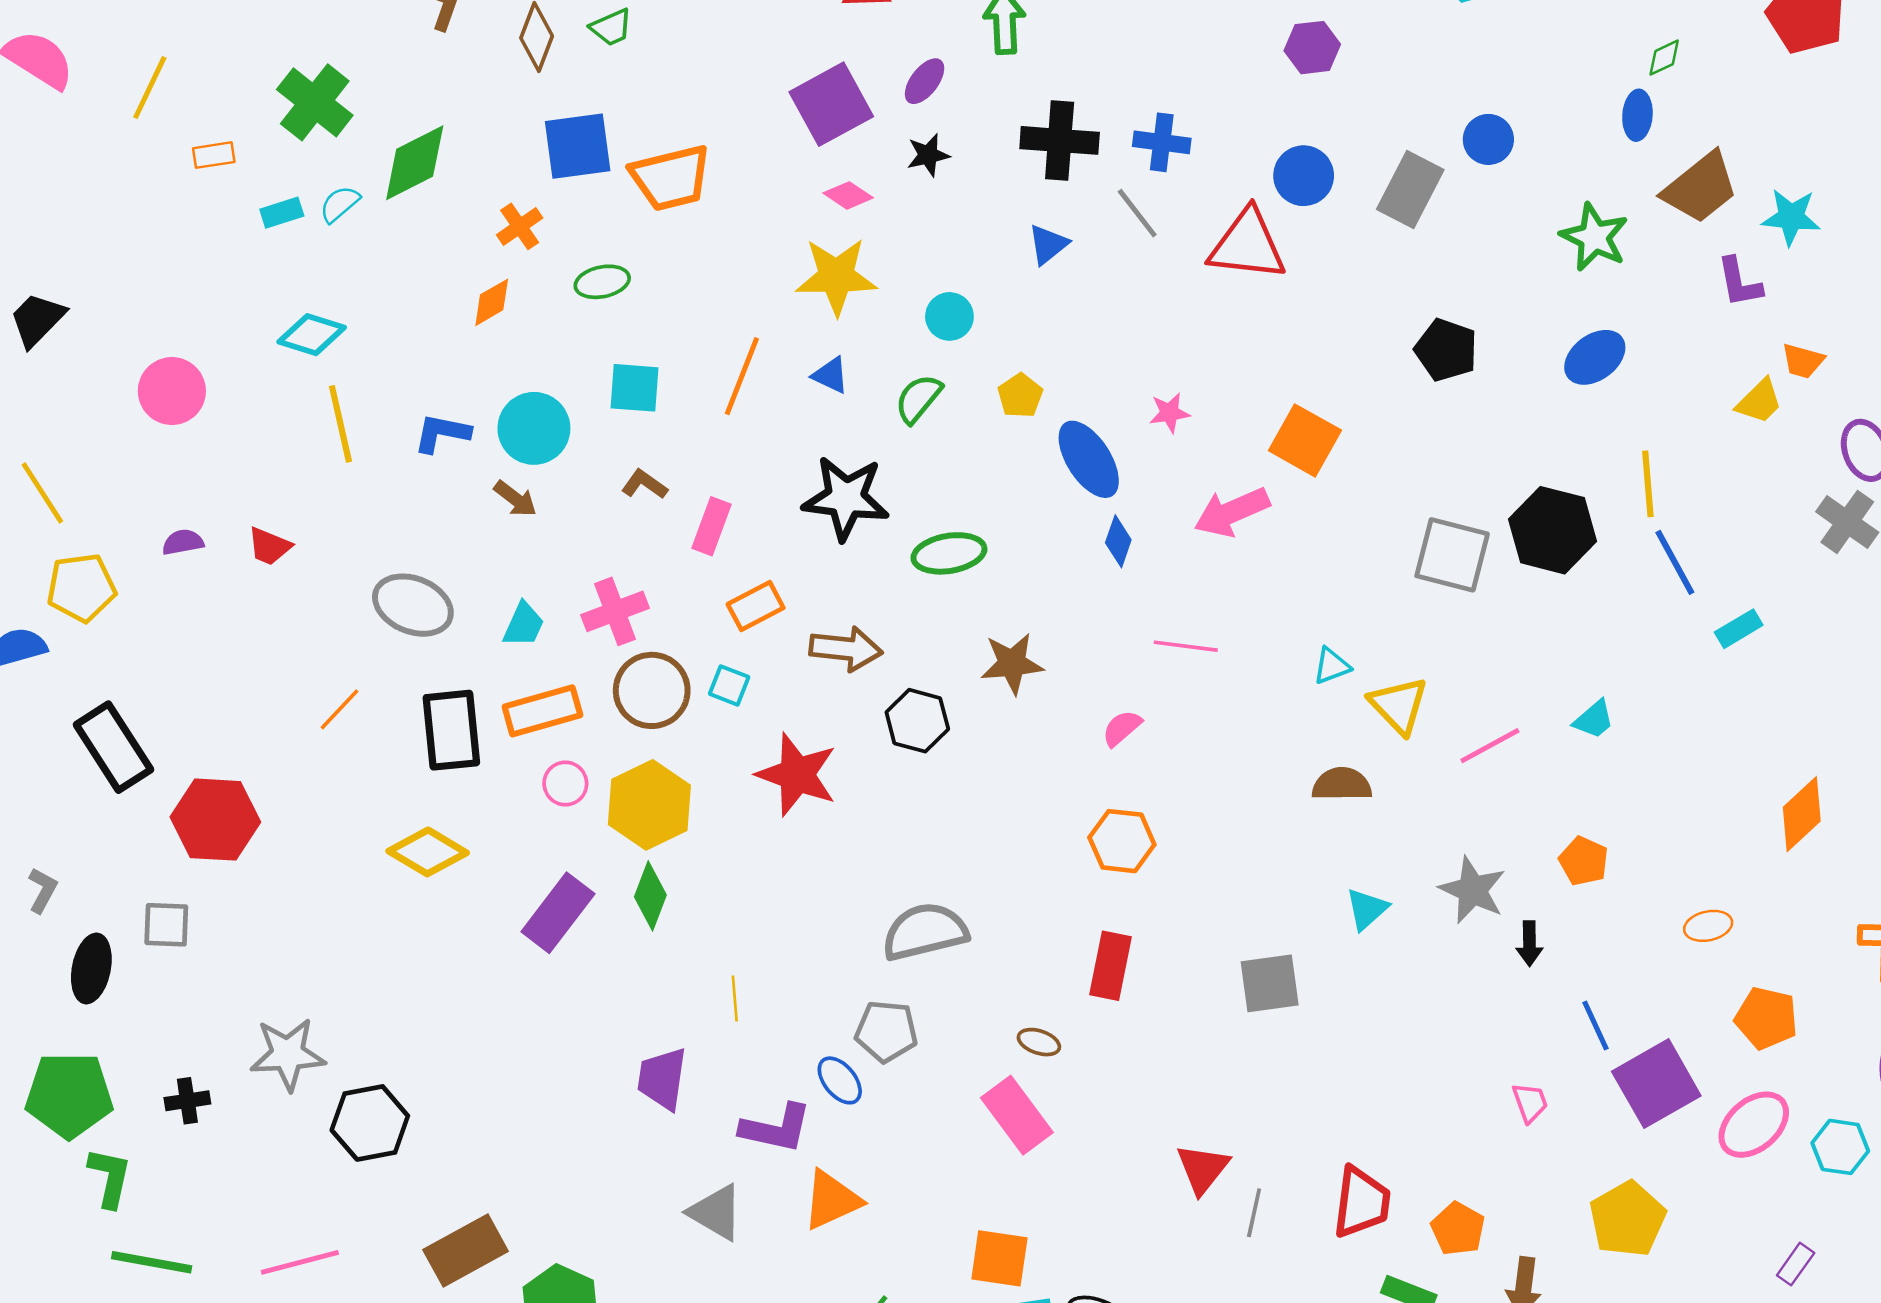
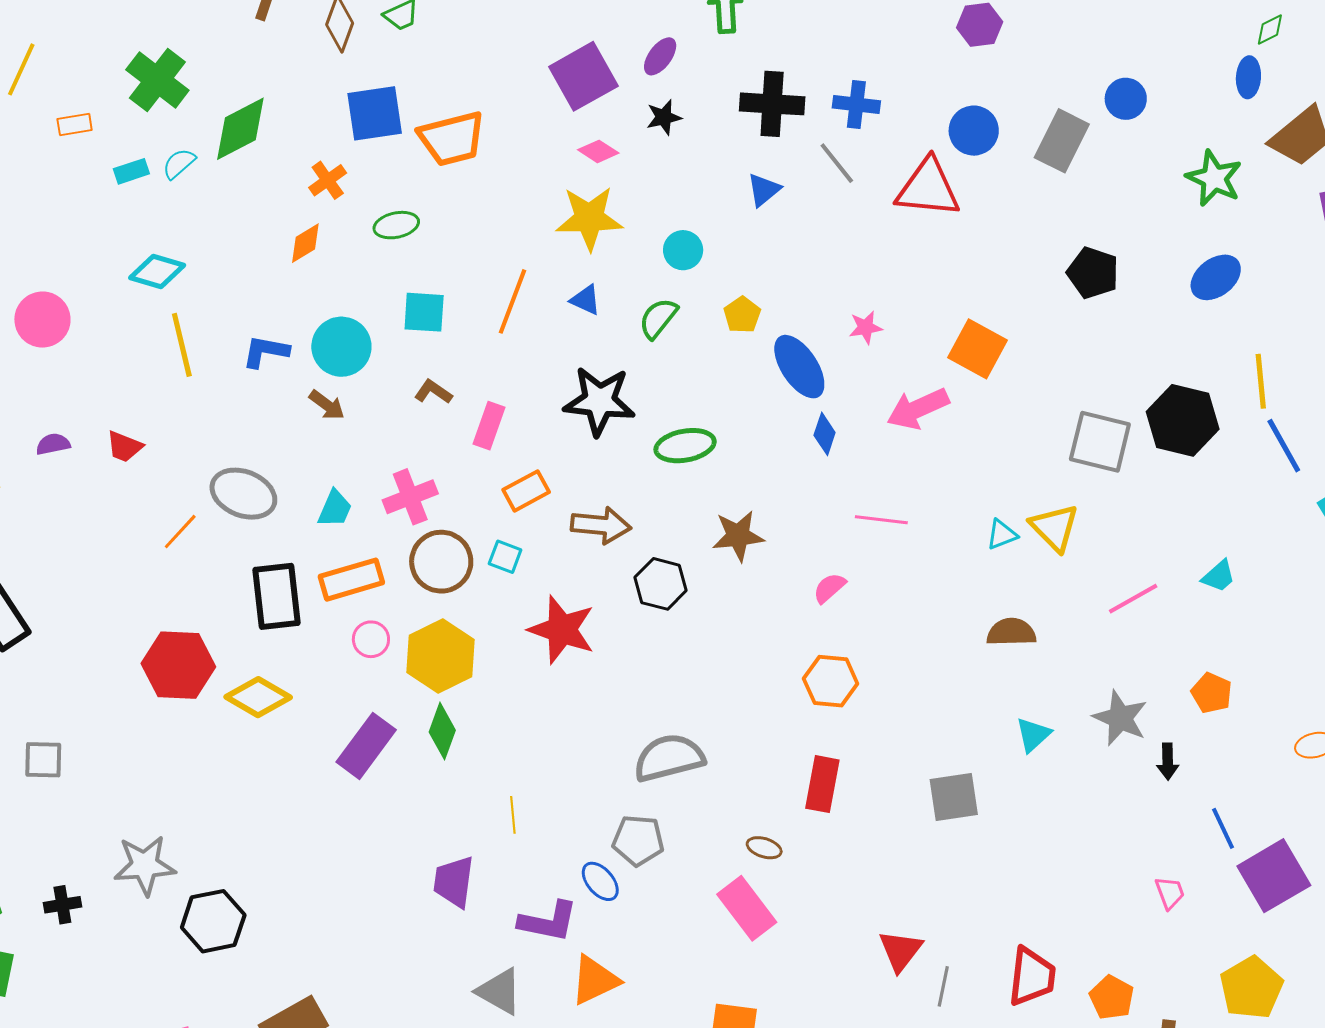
yellow triangle: (1399, 705) -> (1054, 528), moved
orange line: (339, 709) -> (180, 532), moved
red hexagon: (215, 820) -> (178, 665), moved

